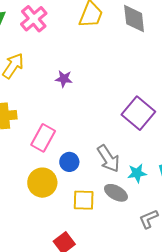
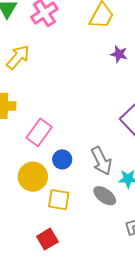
purple star: (64, 79) -> (119, 54), moved
yellow square: (84, 200) -> (59, 200), moved

